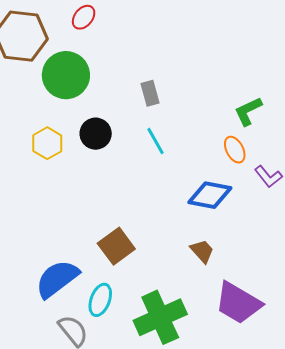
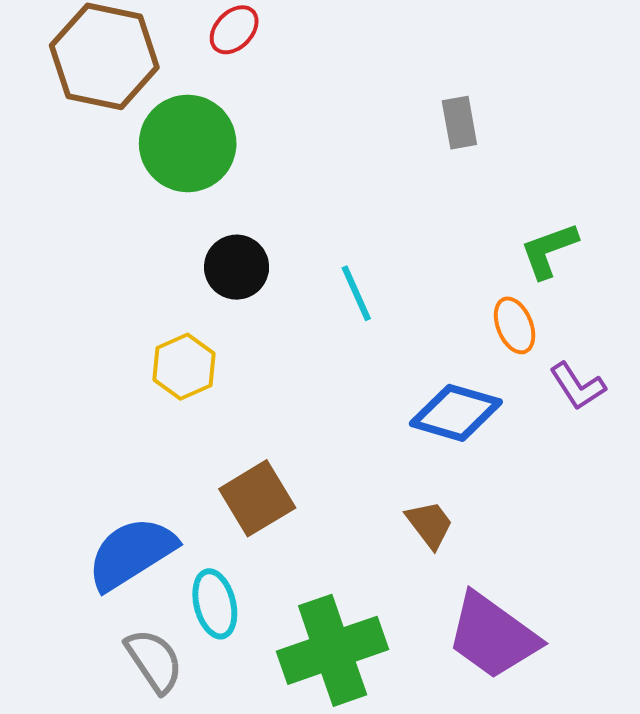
gray rectangle: (150, 93) -> (459, 123), moved
yellow hexagon: (47, 143) -> (184, 367), moved
cyan ellipse: (100, 300) -> (215, 604), turned -40

